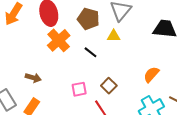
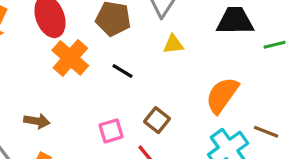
yellow triangle: (114, 36) -> (173, 44), moved
orange semicircle: (151, 75) -> (222, 95), size x1.4

